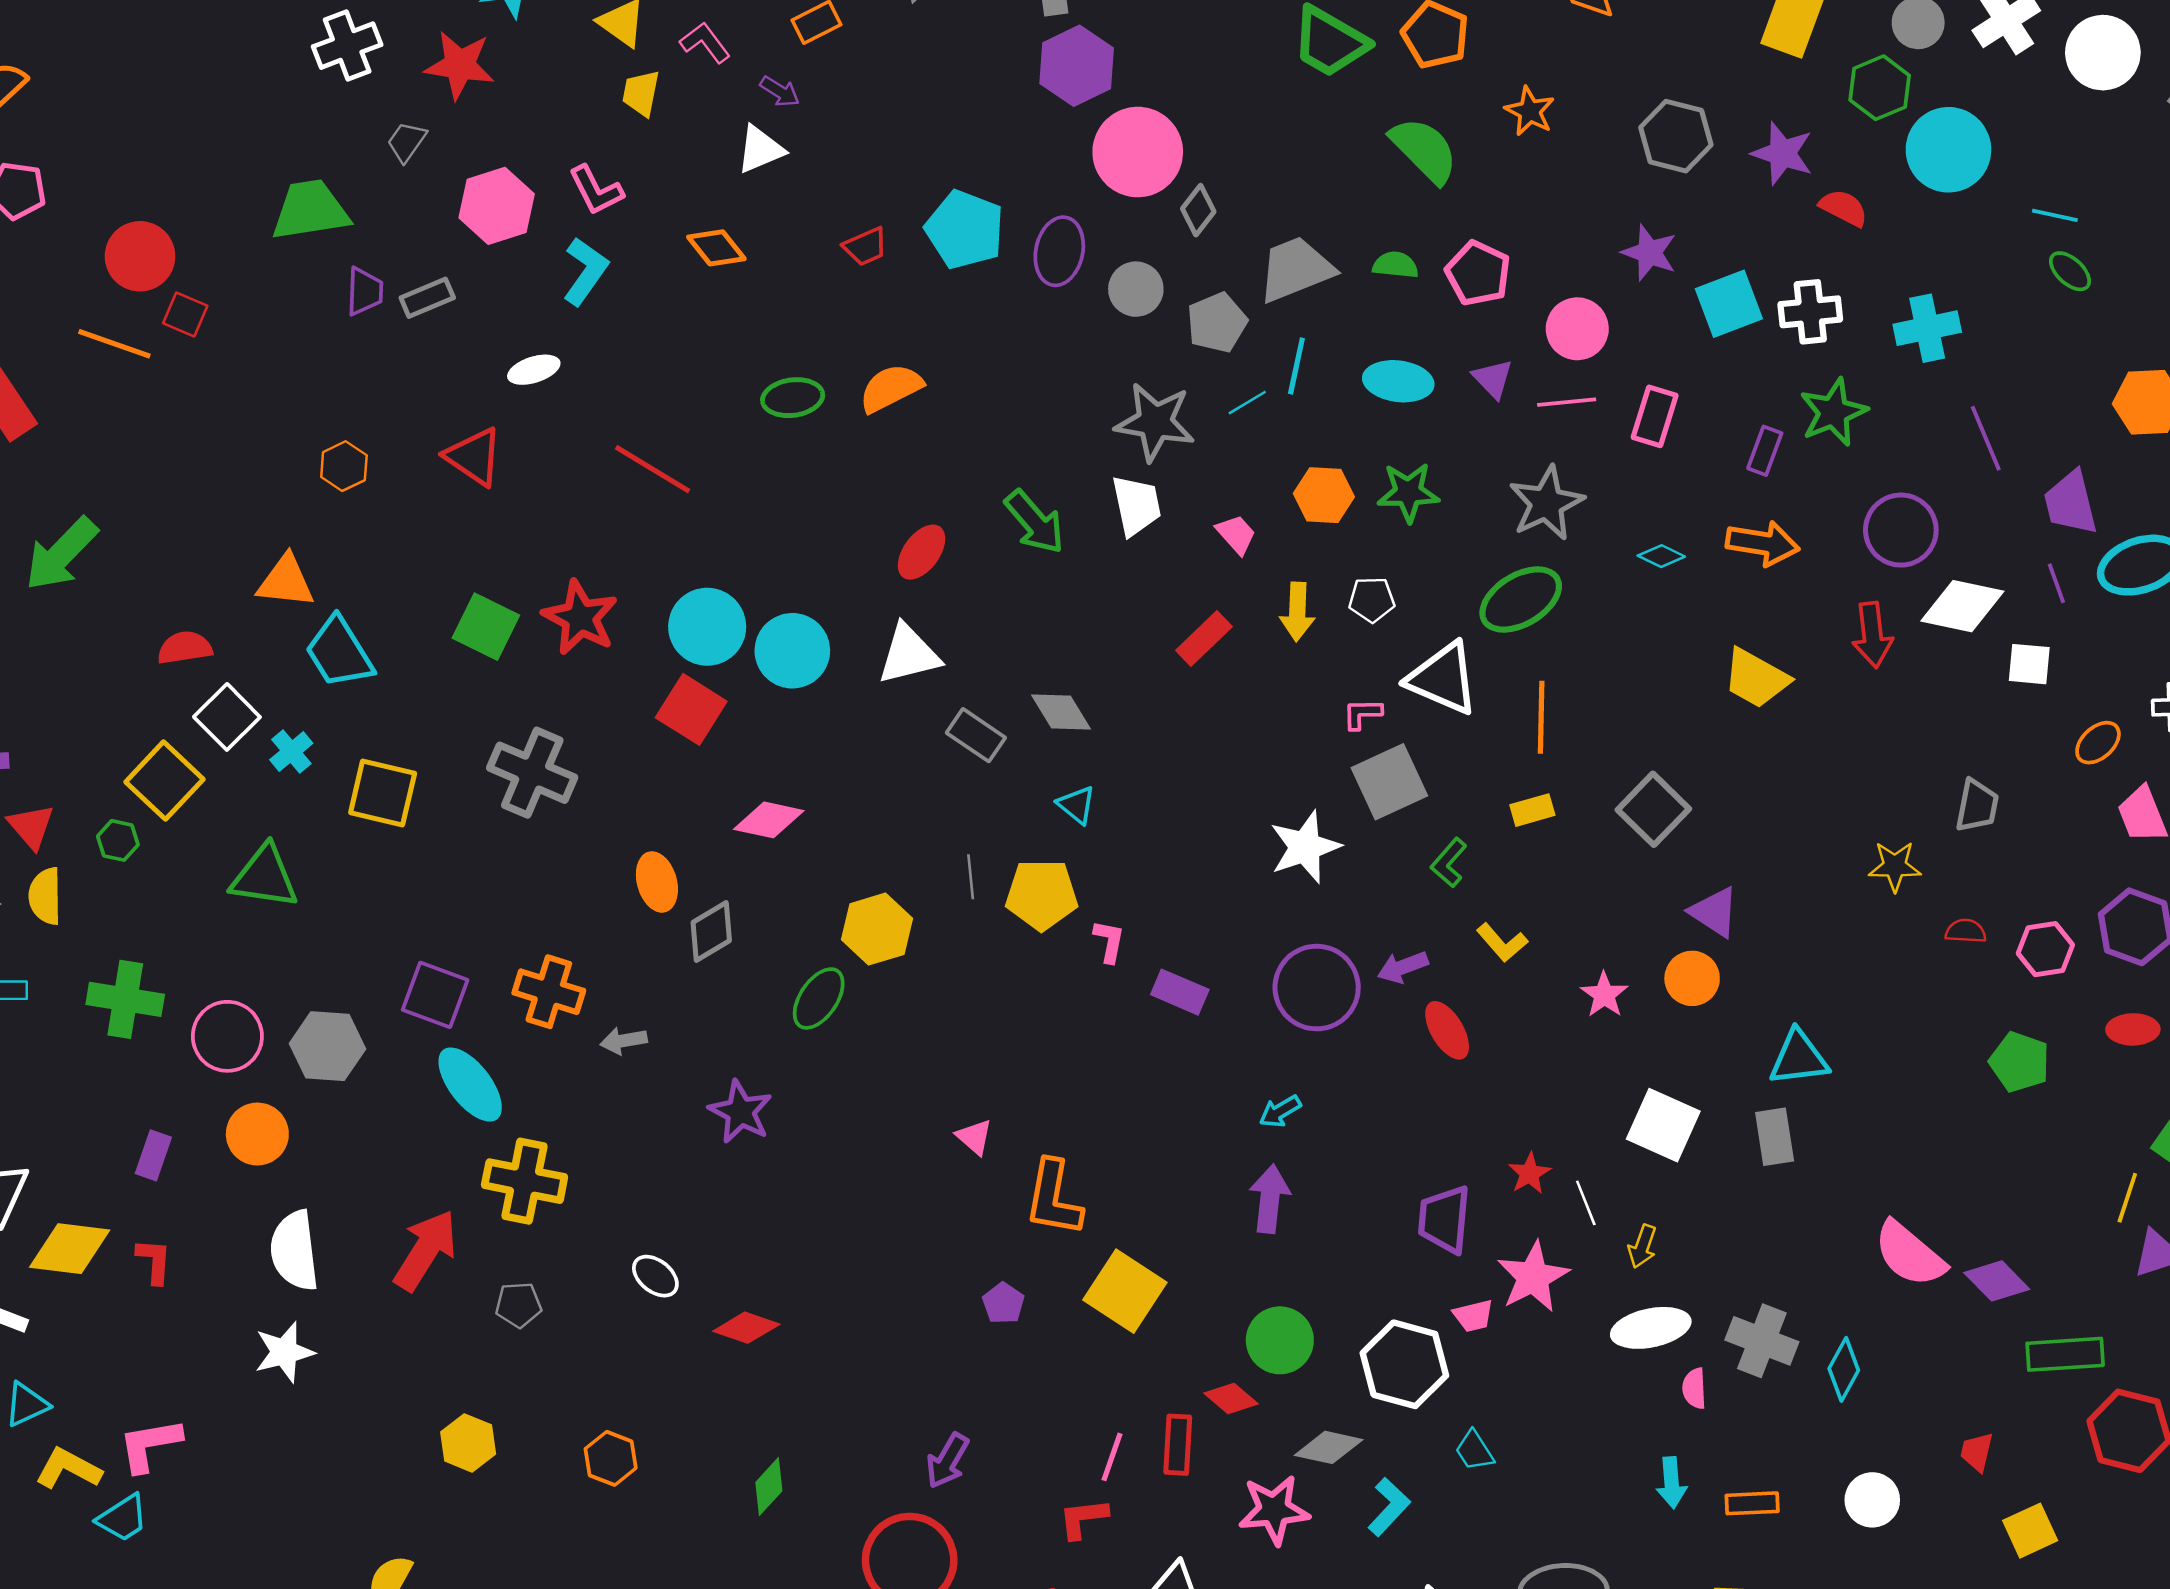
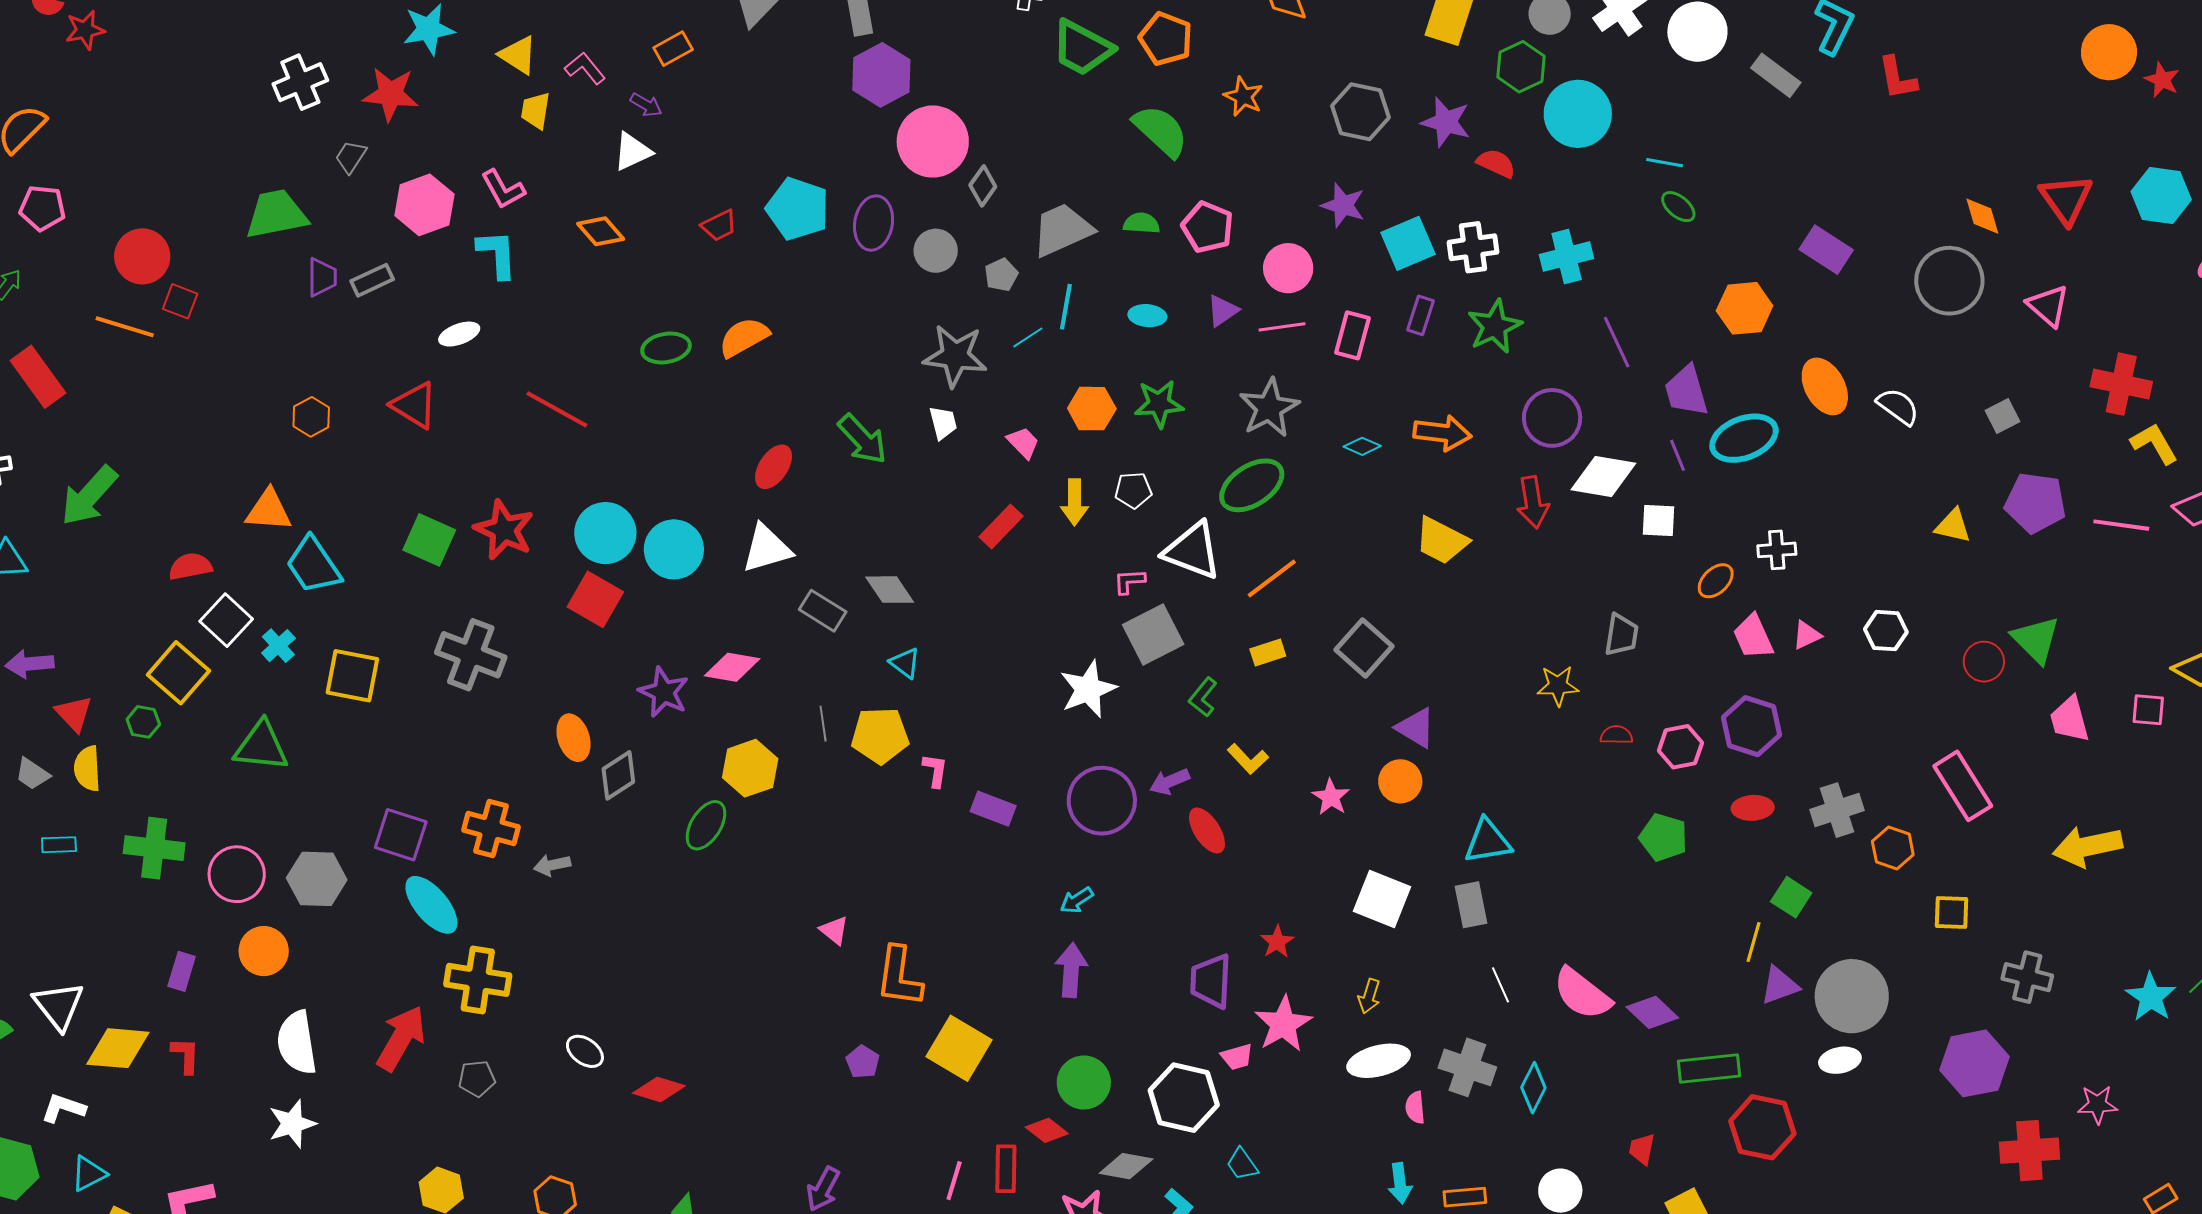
cyan L-shape: (585, 271) -> (497, 254), turned -36
gray pentagon: (1217, 323) -> (1001, 275), size x0.7
purple triangle: (1493, 379) -> (1223, 311), turned 42
cyan ellipse: (1398, 381) -> (1147, 316), size x0.7
purple rectangle: (1765, 451) -> (1420, 315), moved
white trapezoid: (1136, 505) -> (943, 423), size x0.7
orange line: (1541, 717) -> (1272, 578), turned 54
pink diamond: (769, 820) -> (732, 667), moved
purple star: (741, 1112) -> (664, 692), moved
white line: (1586, 1203) -> (1501, 985), moved

